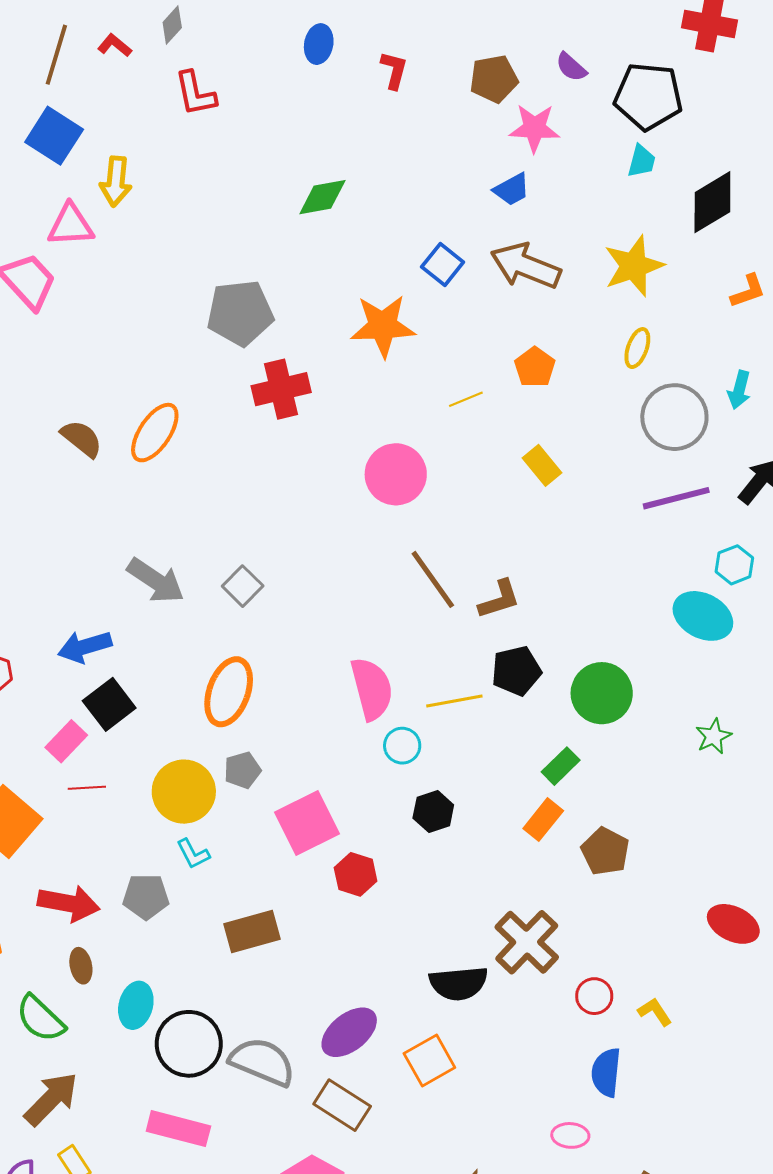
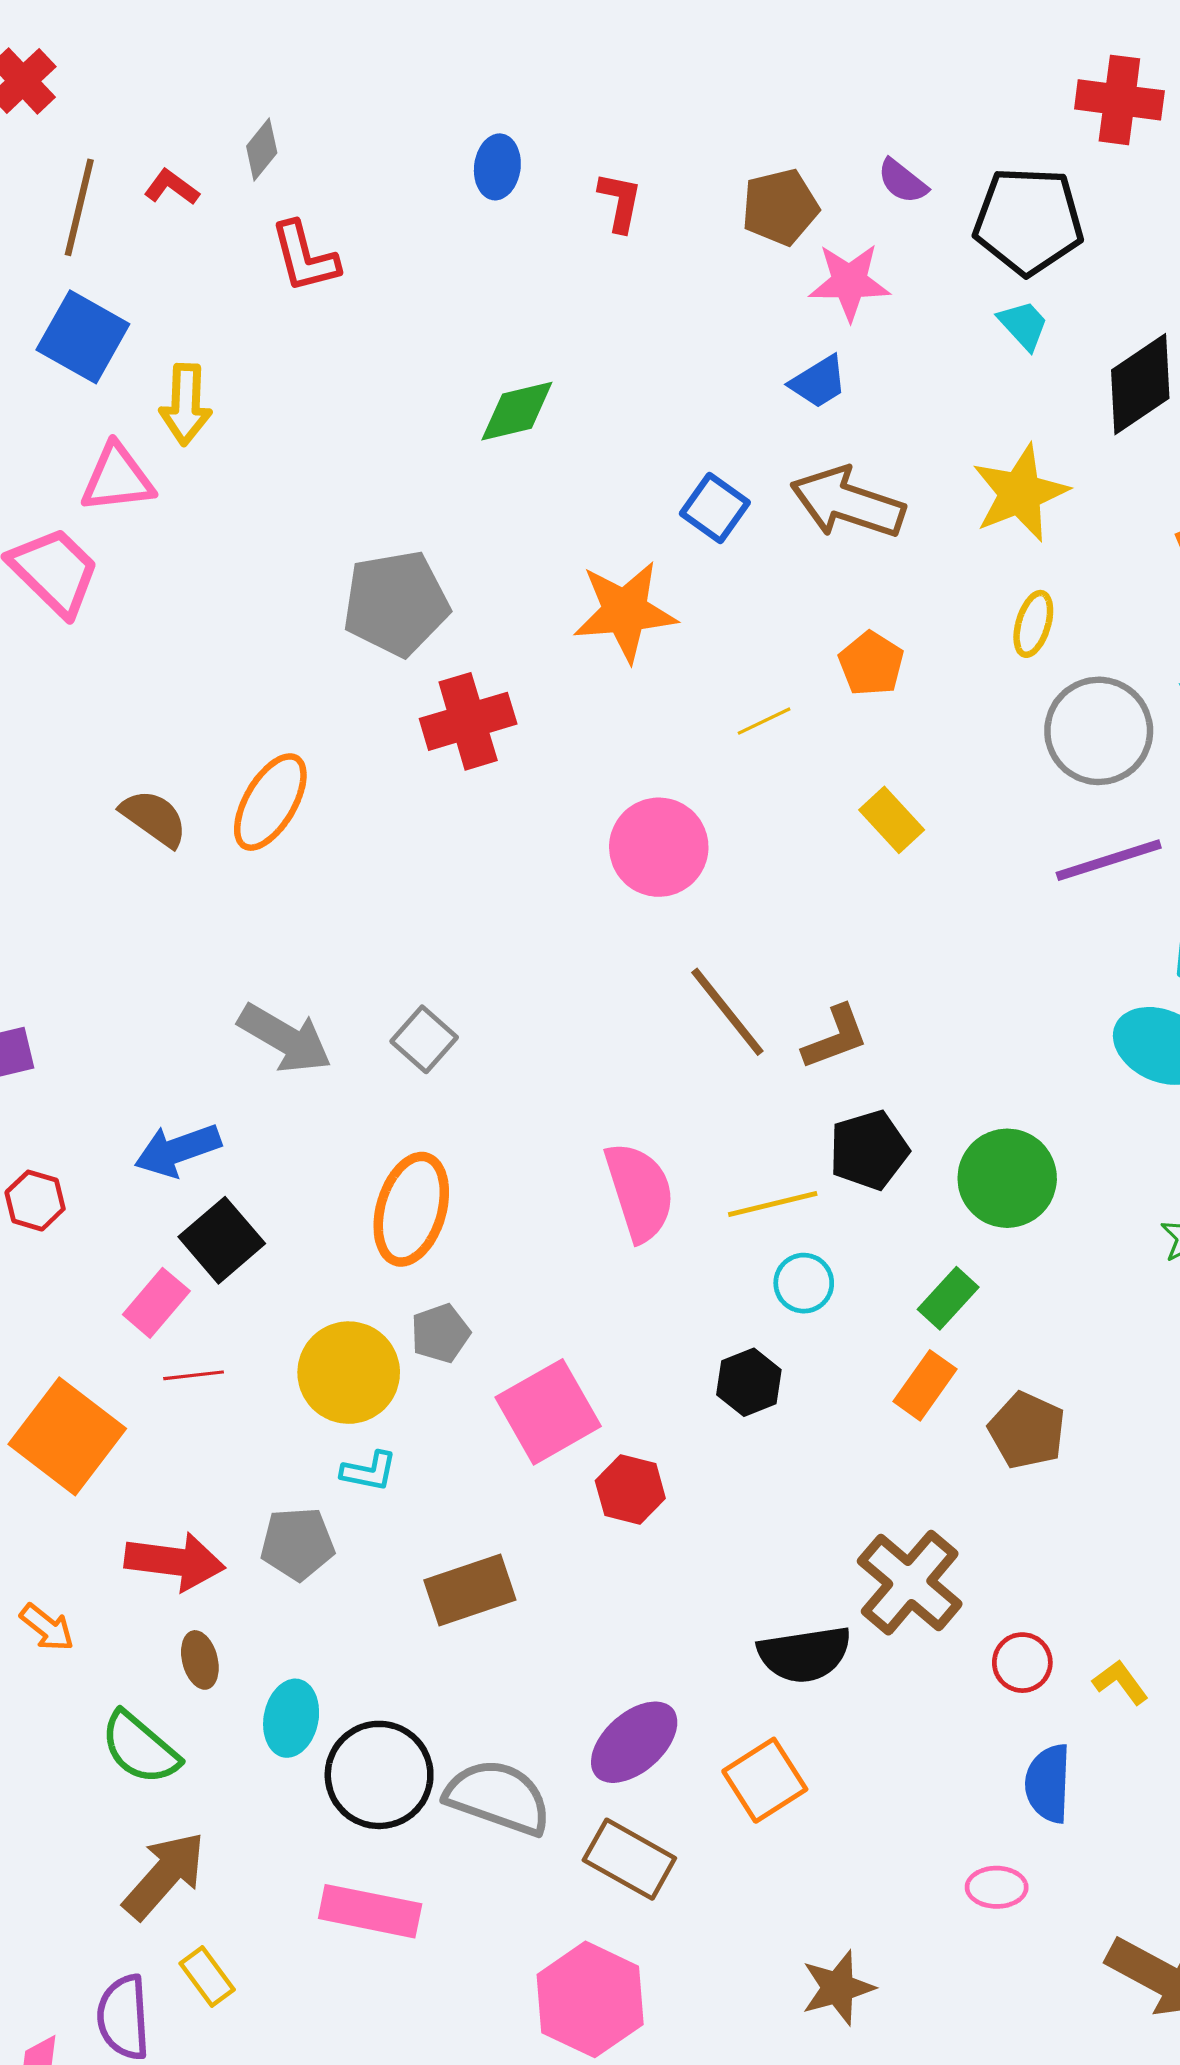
cyan trapezoid: (642, 161) -> (1023, 325), turned -54
cyan circle: (402, 746) -> (804, 1283), moved
cyan L-shape: (193, 854) -> (369, 1471), turned -48

